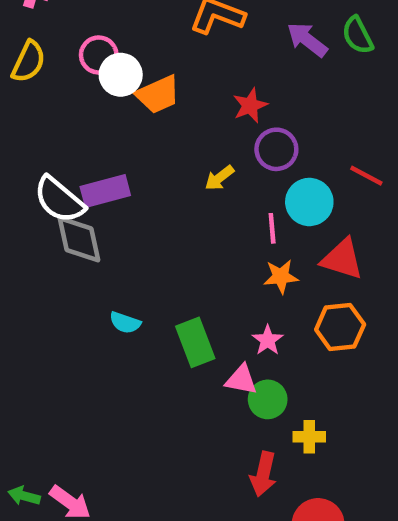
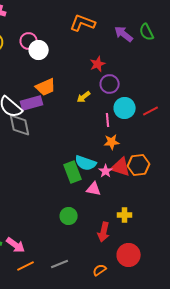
orange trapezoid: (158, 94) -> (46, 87), moved
red line: (366, 176) -> (151, 111), moved, turned -56
red triangle: (342, 259) -> (121, 167), moved
cyan semicircle: (125, 323) -> (86, 163), moved, size x1.5
green circle: (268, 399) -> (69, 216), moved

